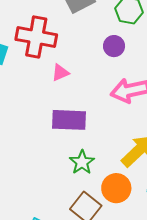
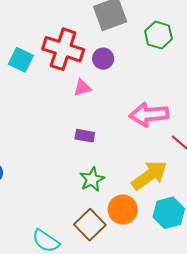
purple circle: (114, 46) -> (103, 59), moved
purple rectangle: (69, 120) -> (85, 136), size x0.6

